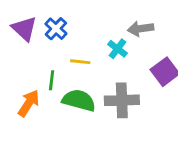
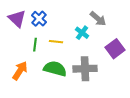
gray arrow: (140, 29) -> (98, 19), turned -132
green line: (52, 80) -> (35, 45), moved

